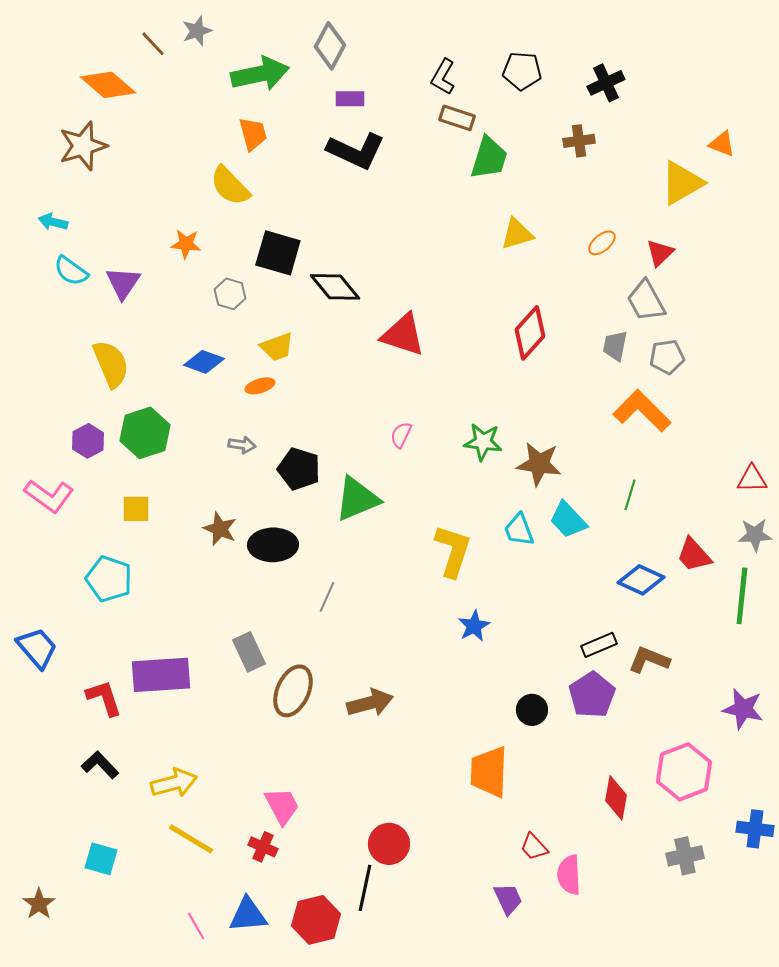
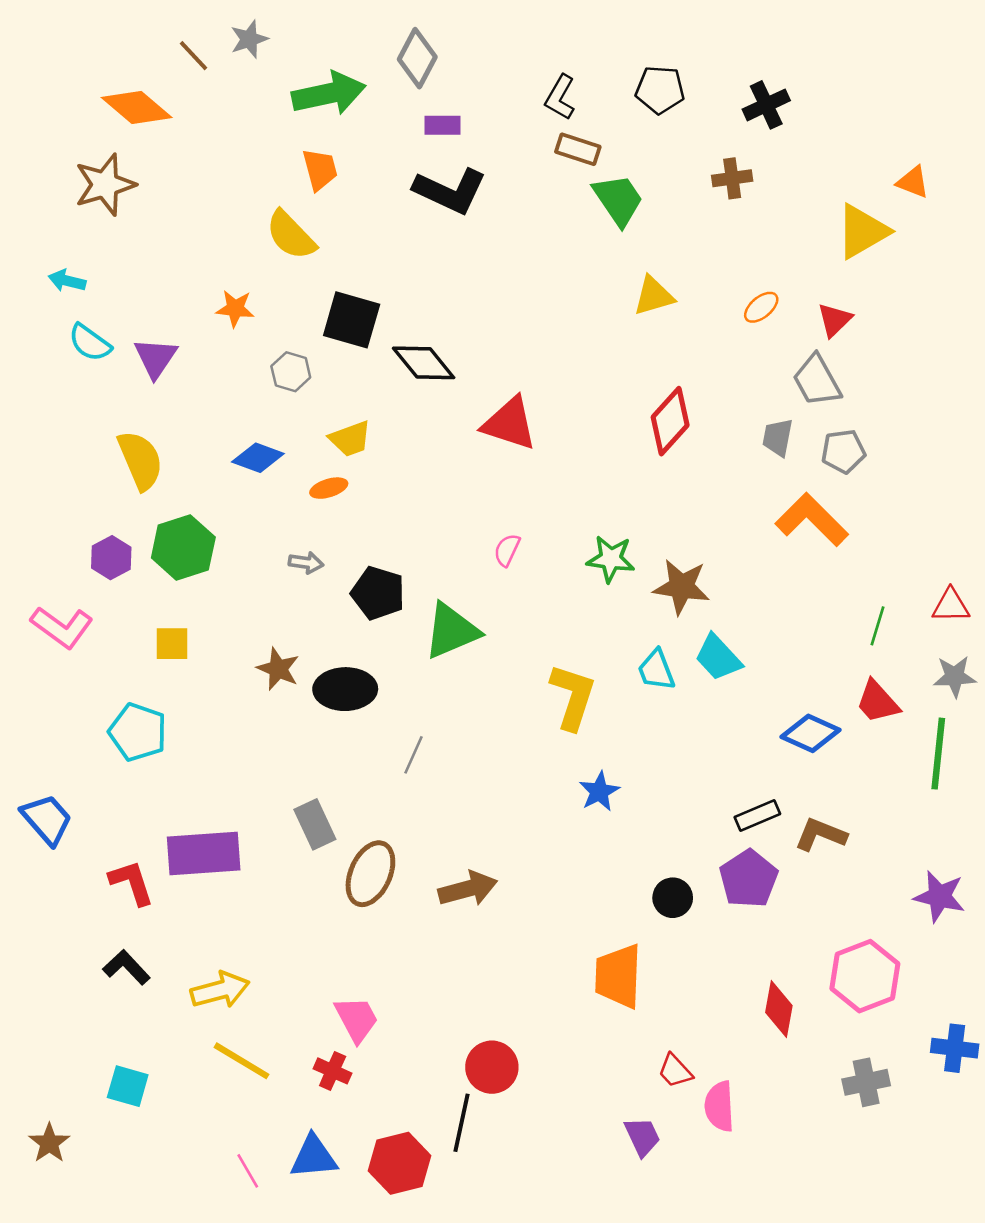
green trapezoid: (489, 158) -> (618, 200), turned -51
green line: (630, 495) -> (877, 626), moved

